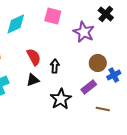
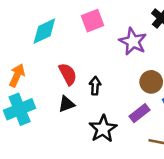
pink square: (53, 16) -> (93, 21), turned -36

